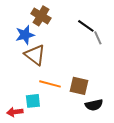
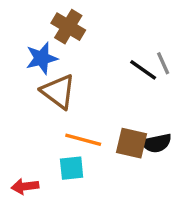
black line: (86, 26) -> (143, 70), moved
cyan square: (33, 101) -> (72, 168), moved
black semicircle: (94, 105) -> (156, 143), moved

